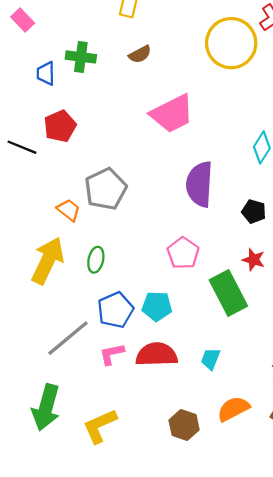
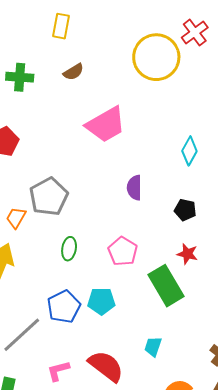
purple semicircle: (200, 184) -> (134, 188), size x0.6
orange trapezoid: (69, 210) -> (16, 218), turned -95
green ellipse: (96, 260) -> (69, 249), moved
pink L-shape: (112, 354) -> (58, 371), moved
red semicircle: (157, 354) -> (106, 366), moved, turned 42

